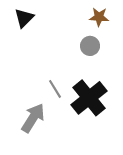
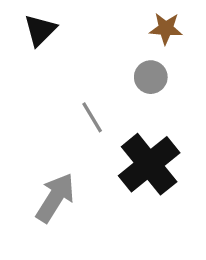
gray line: (55, 89) -> (92, 117), moved

